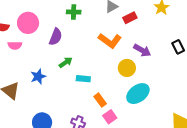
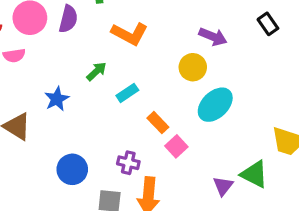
purple semicircle: (56, 37) -> (68, 19), moved
orange L-shape: (110, 41) -> (130, 34), moved
cyan rectangle: (83, 79) -> (127, 93), turned -32

